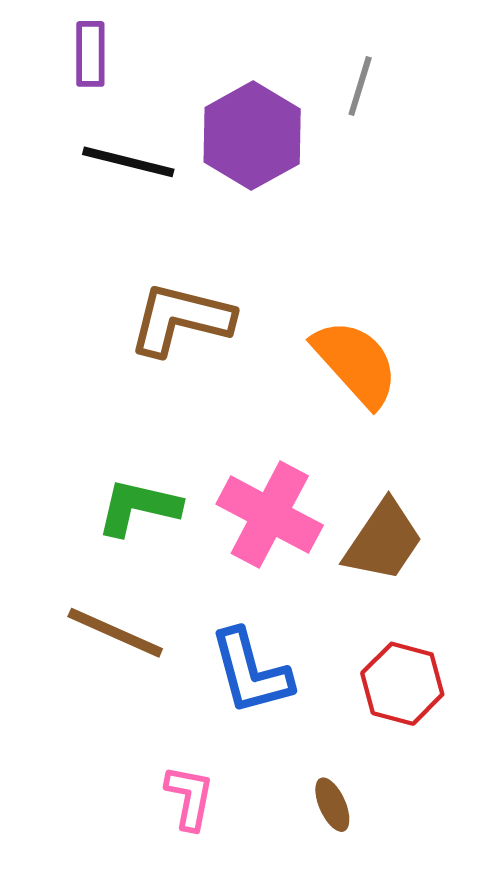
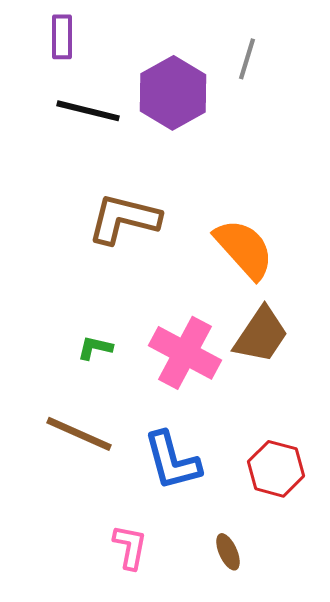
green L-shape: (138, 507) -> (95, 348), size x0.6
brown trapezoid: (383, 541) -> (261, 335), moved

